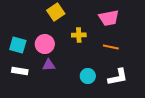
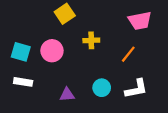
pink trapezoid: (109, 18) -> (140, 21), moved
orange line: (111, 47) -> (128, 54), turned -63
purple triangle: (49, 65) -> (67, 95), moved

